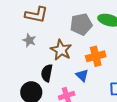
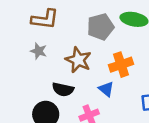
black semicircle: (47, 73) -> (63, 89), turned -84

